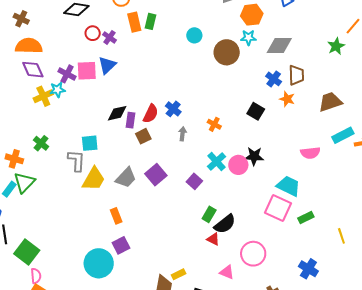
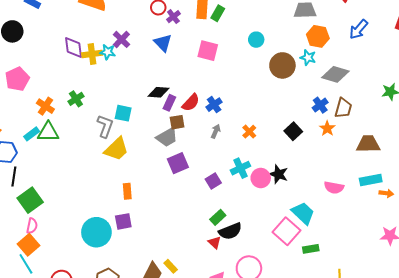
blue triangle: (107, 65) -> (163, 43), turned -48
purple diamond: (33, 70) -> (73, 48), moved
pink square: (87, 71) -> (208, 51), moved
gray trapezoid: (126, 178) -> (167, 137), moved
green triangle: (24, 182) -> (48, 132), turned 30
yellow rectangle: (179, 274) -> (171, 266), turned 56

